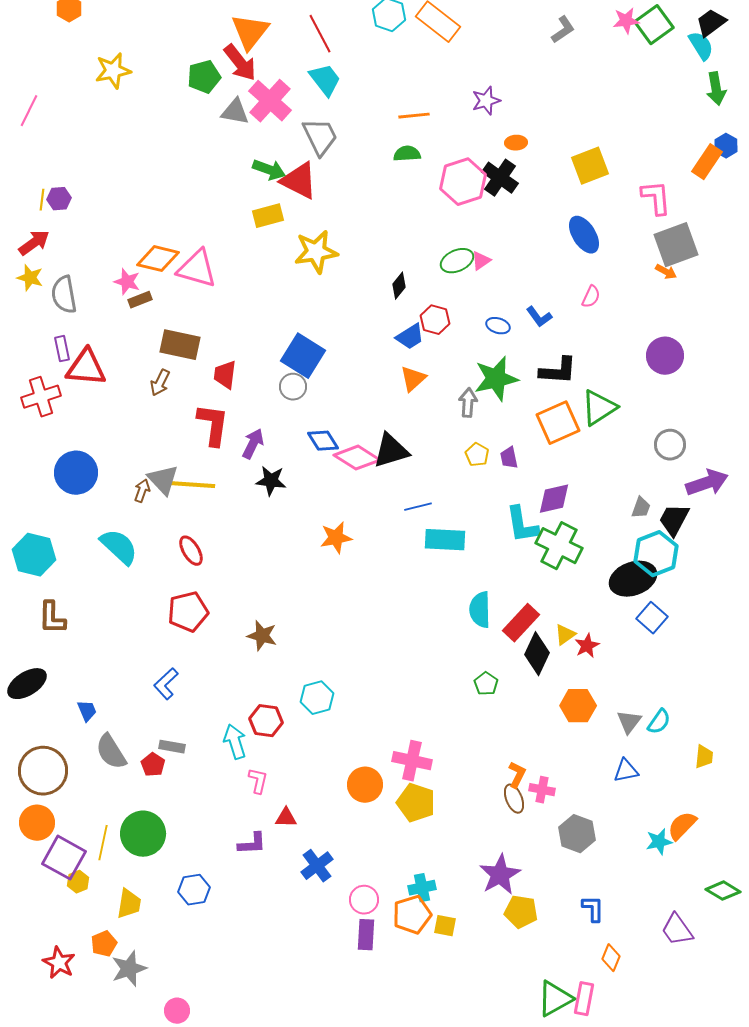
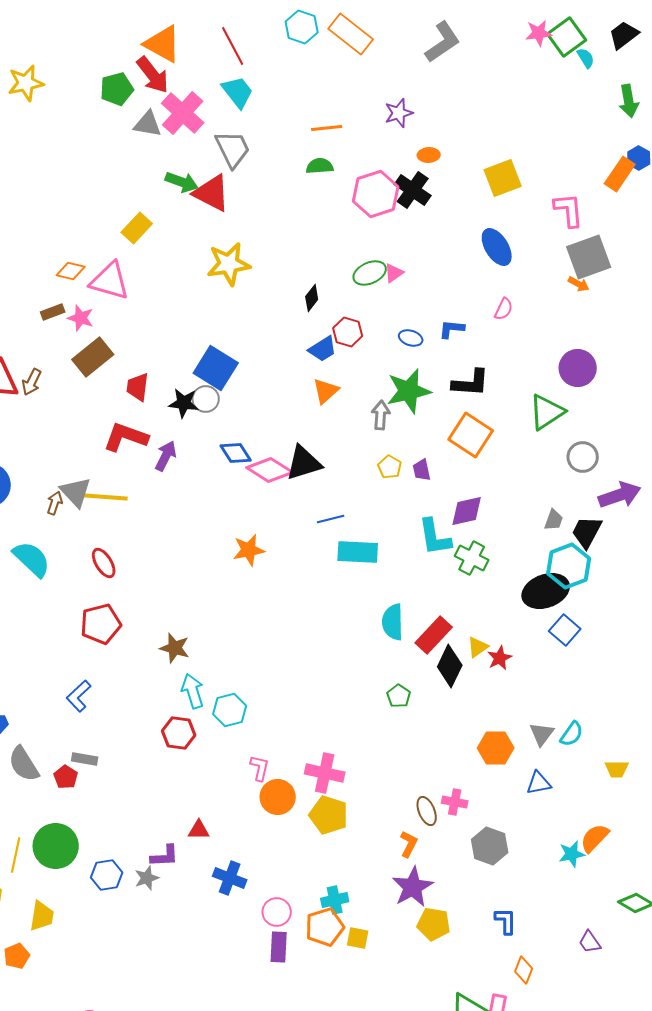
gray L-shape: (563, 30) -> (443, 42), moved, size x1.5
orange triangle: (250, 32) -> (163, 44), turned -39
cyan semicircle: (701, 46) -> (586, 58), moved, size x0.7
yellow rectangle: (268, 216) -> (137, 228), moved, turned -32
orange diamond: (158, 259) -> (71, 271), size x0.7
pink star: (127, 282) -> (81, 318), moved
blue L-shape: (539, 317) -> (452, 329), turned 132
brown rectangle: (180, 345) -> (93, 357), turned -51
brown arrow: (160, 383) -> (32, 382), moved
green triangle: (599, 408) -> (547, 412), moved
orange square: (558, 423) -> (471, 435), turned -33
red L-shape: (213, 425) -> (126, 437), turned -78
black star: (271, 481) -> (184, 403), moved
green cross: (559, 546) -> (472, 558), size x0.7
orange hexagon: (578, 706) -> (496, 748), moved
cyan arrow: (235, 742) -> (193, 691), moved
yellow trapezoid: (704, 757) -> (617, 769), turned 85
orange L-shape: (517, 775) -> (409, 844), moved
pink L-shape: (258, 781) -> (260, 768), moved
blue cross: (317, 866) -> (230, 878), turned -32
blue hexagon: (194, 890) -> (107, 875), moved
purple trapezoid: (677, 930) -> (590, 942), size x0.7
gray star: (129, 969) -> (147, 878), moved, size x0.7

